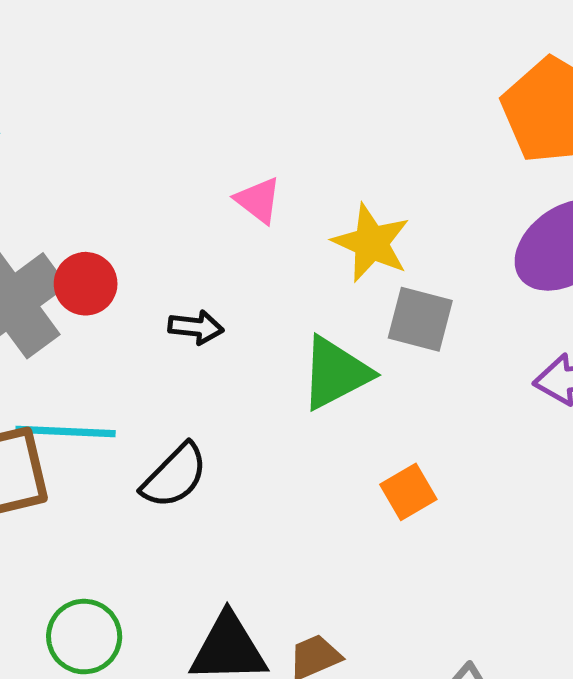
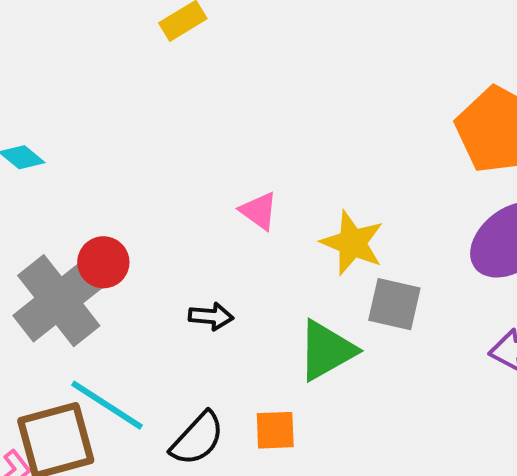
red circle: (86, 284) -> (103, 262), moved
cyan line: (66, 431) -> (107, 405), turned 32
orange square: (408, 492) -> (275, 430), moved, turned 30

